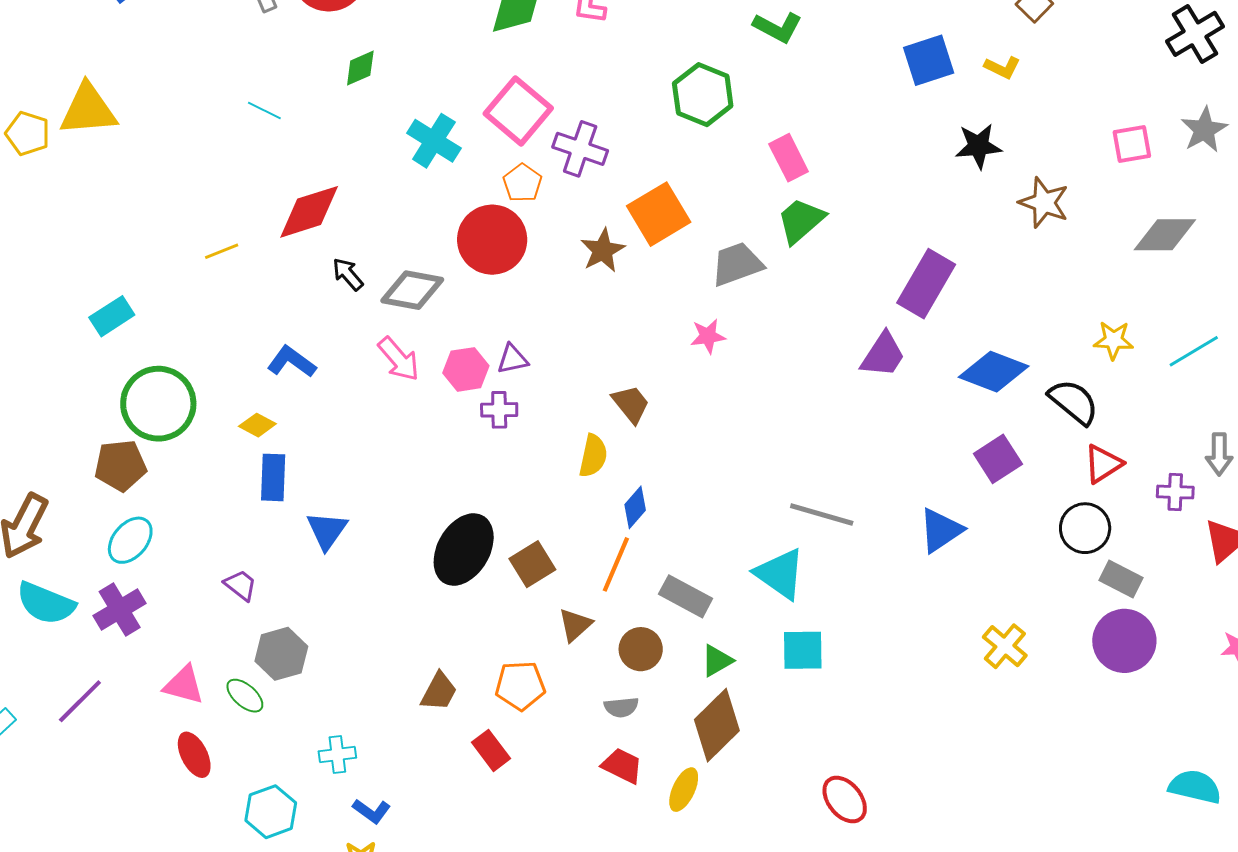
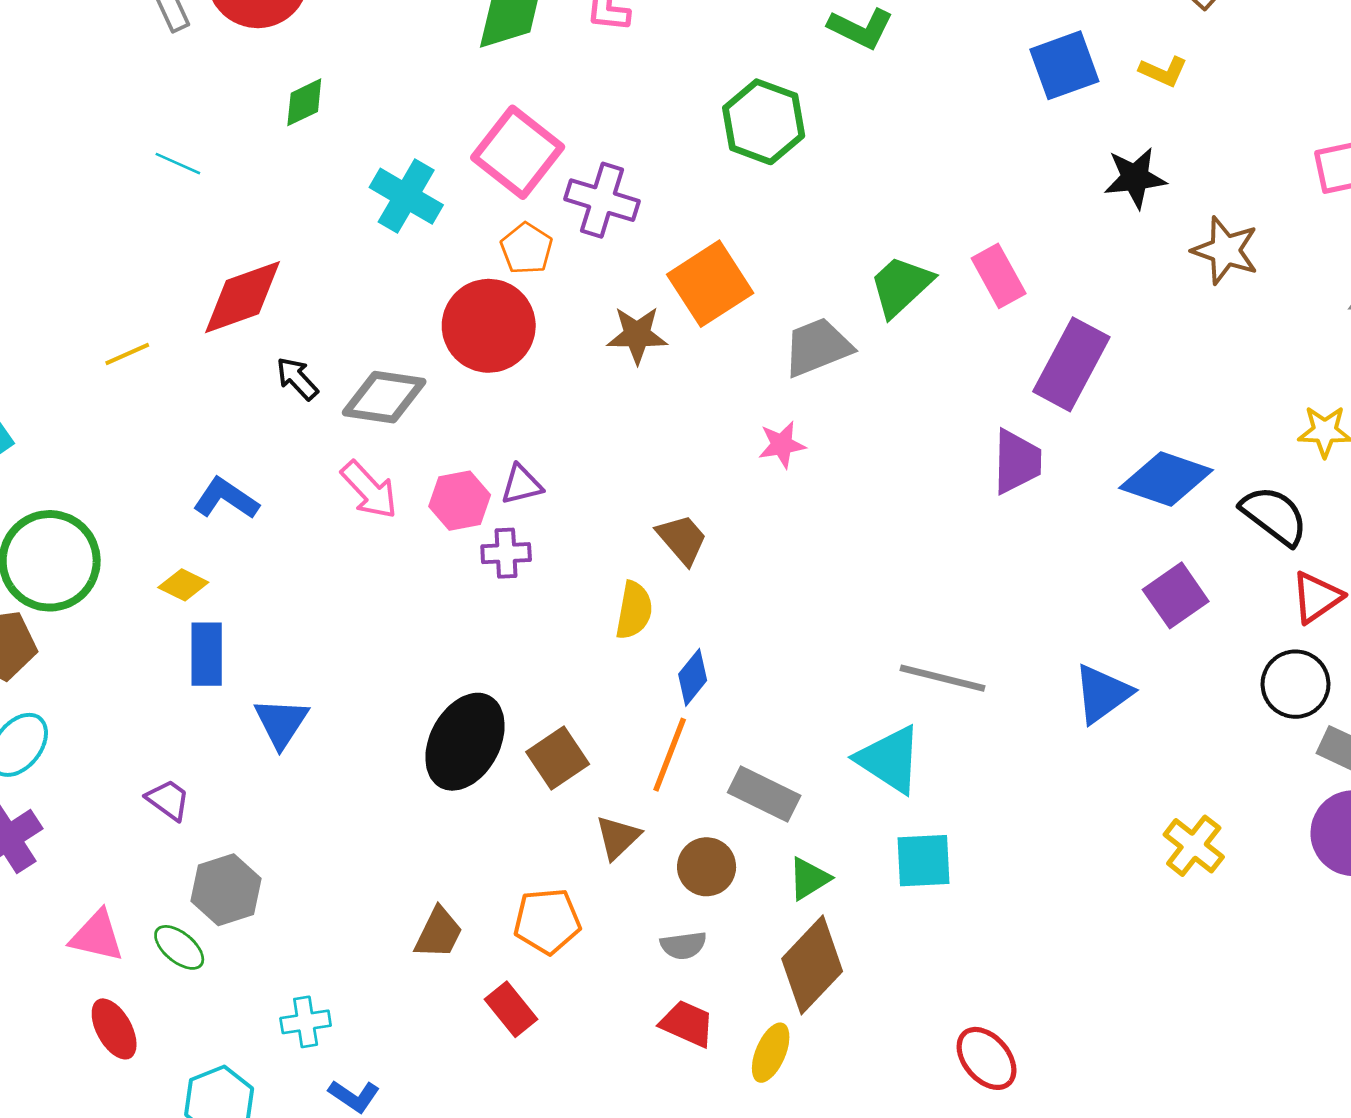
pink rectangle: (789, 158) -> (999, 276), moved
brown star: (603, 250) -> (637, 335), turned 30
purple trapezoid: (883, 355) -> (1017, 462), turned -30

